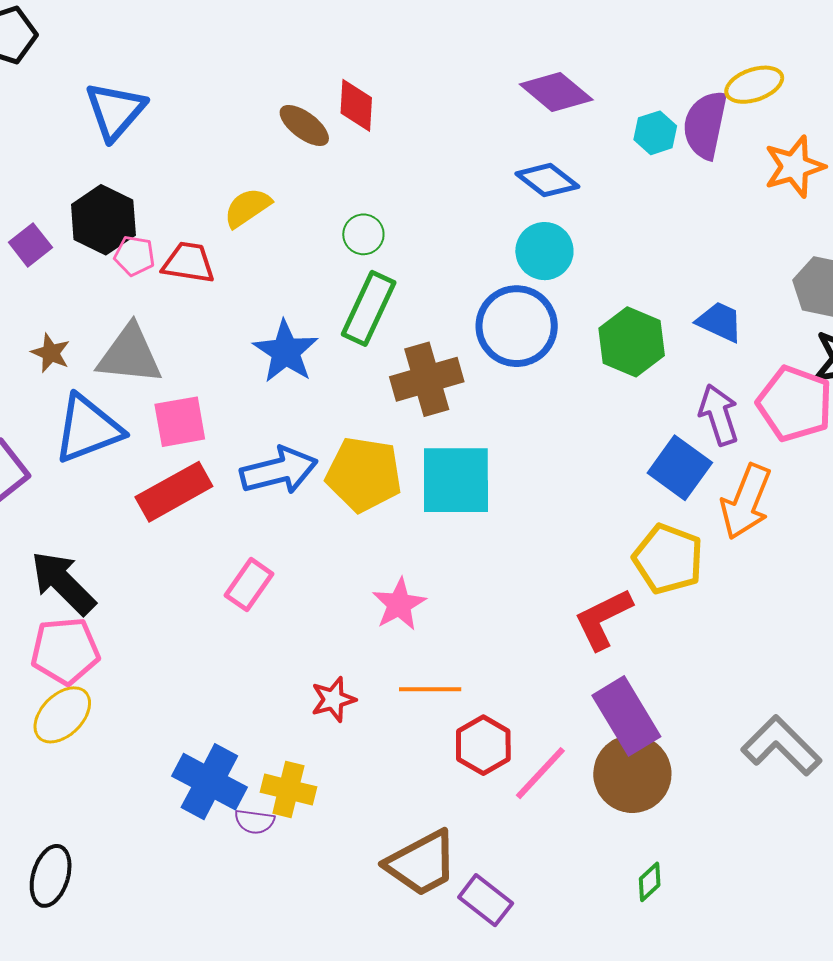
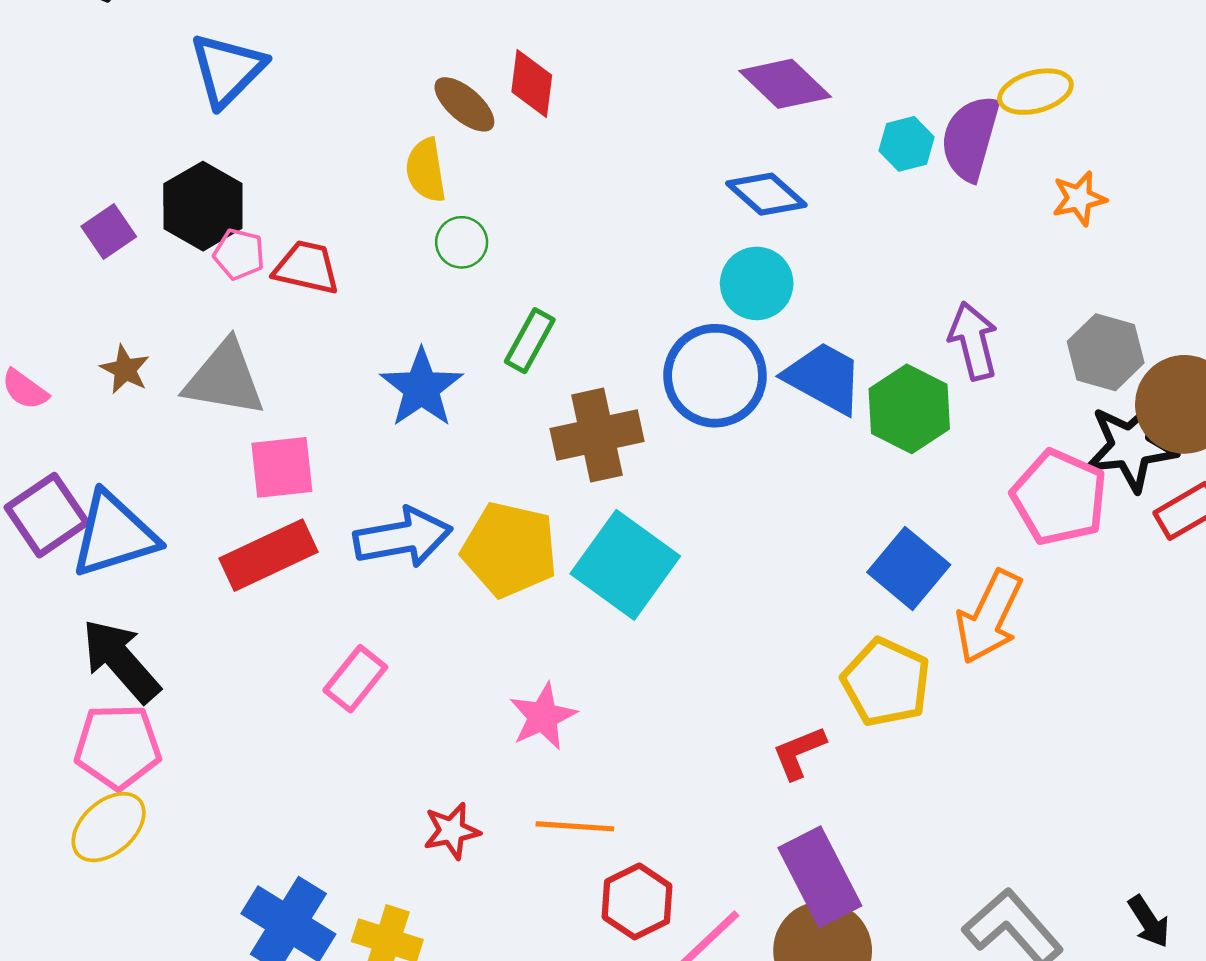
orange star: (794, 167) -> (1079, 198), size x0.7
yellow semicircle: (247, 208) -> (426, 170), moved, turned -69
green circle: (363, 234) -> (462, 242), moved
green rectangle: (369, 308) -> (530, 341), size x0.7
blue trapezoid: (720, 322) -> (824, 378), moved, size x1.4
green hexagon: (632, 342) -> (909, 409), moved
purple arrow: (719, 415) -> (973, 341), moved
blue triangle: (88, 429) -> (114, 535), moved
cyan square: (456, 480) -> (625, 565), turned 32
red L-shape: (603, 619) -> (799, 753), size x0.7

